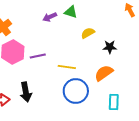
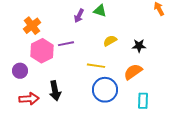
purple arrow: (50, 17) -> (79, 16), turned -40
yellow semicircle: (88, 33) -> (110, 41), moved
purple line: (38, 56) -> (66, 44), moved

